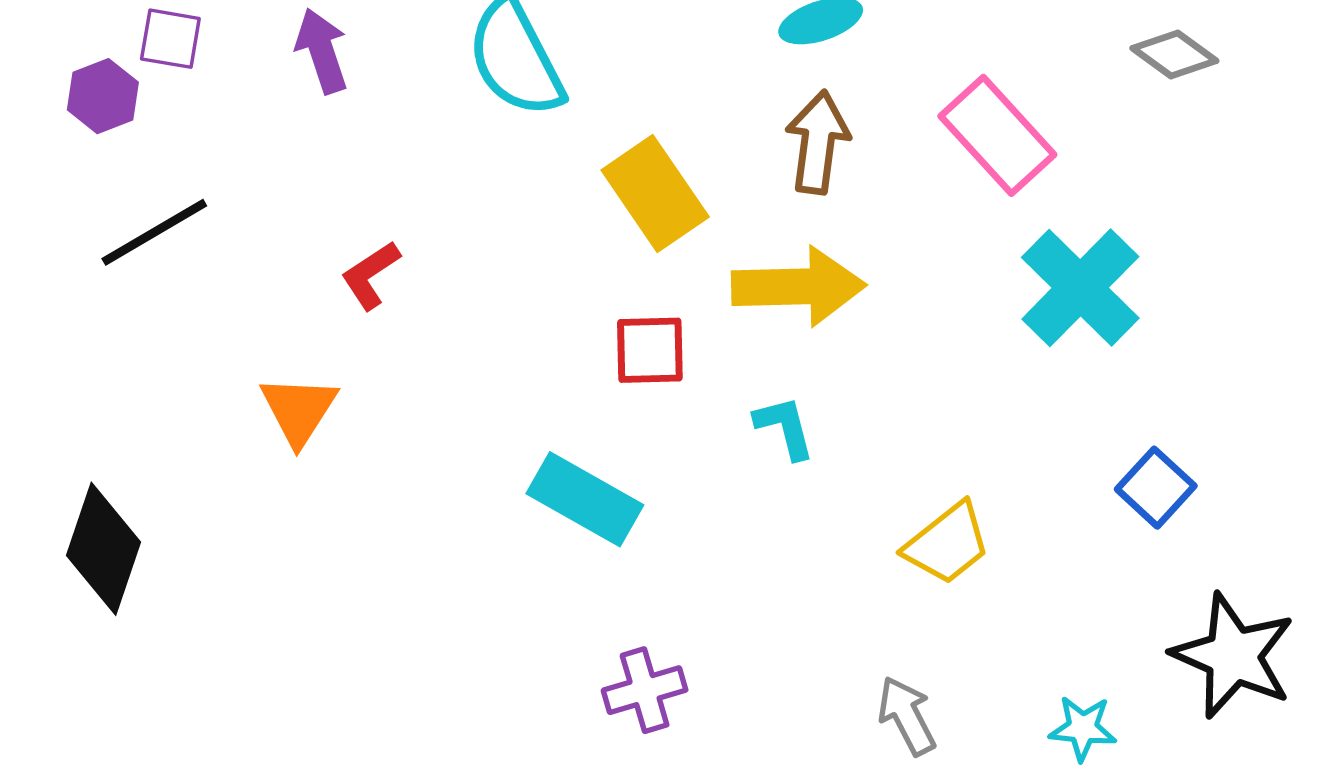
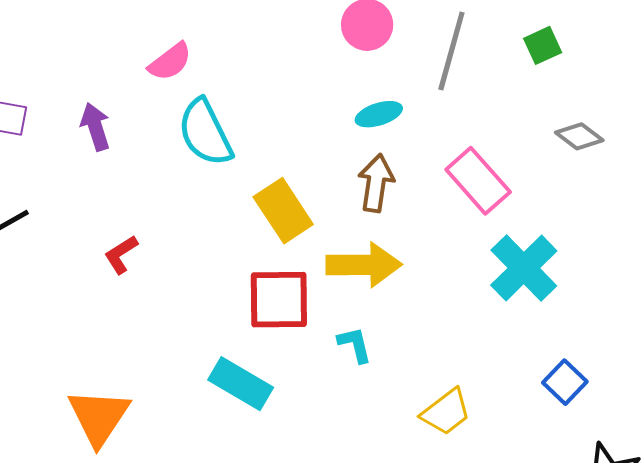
red square: (650, 350) -> (279, 300), size x1.5
orange triangle: (299, 410) -> (99, 417), moved, size x1.4

